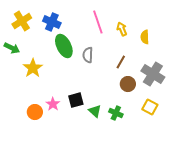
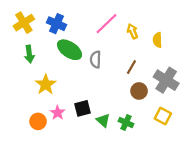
pink line: (98, 22) -> (106, 24), turned 65
green ellipse: (64, 46) -> (69, 50), turned -30
green arrow: (12, 48) -> (29, 54), moved, turned 56
yellow star: (33, 68) -> (46, 84), moved

